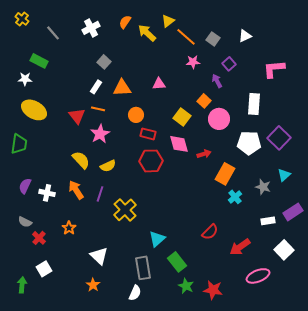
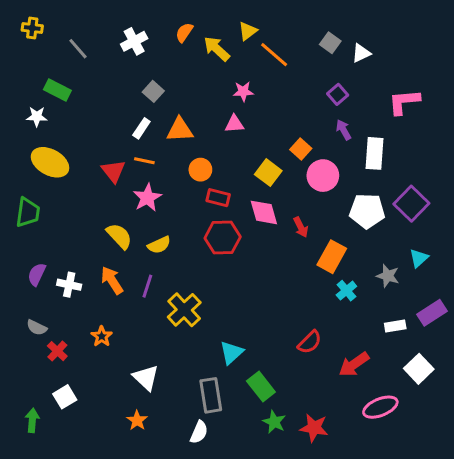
yellow cross: (22, 19) -> (32, 28), turned -32
gray square: (213, 39) -> (330, 43), moved
pink star: (193, 62) -> (243, 91), moved
purple arrow: (217, 81) -> (344, 130), moved
red arrow: (204, 154) -> (301, 227), turned 80

